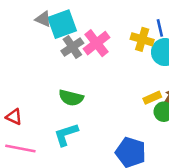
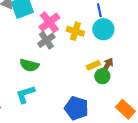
yellow cross: (142, 39) -> (75, 31), moved
gray cross: (72, 47) -> (46, 40), moved

